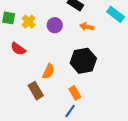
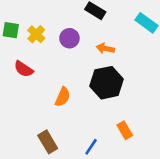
orange arrow: (87, 27) -> (105, 48), moved
brown rectangle: (36, 91) -> (48, 142), moved
orange rectangle: (75, 93) -> (125, 130), moved

